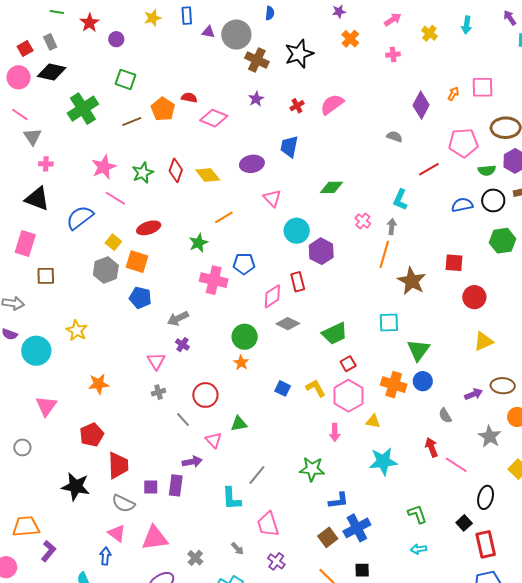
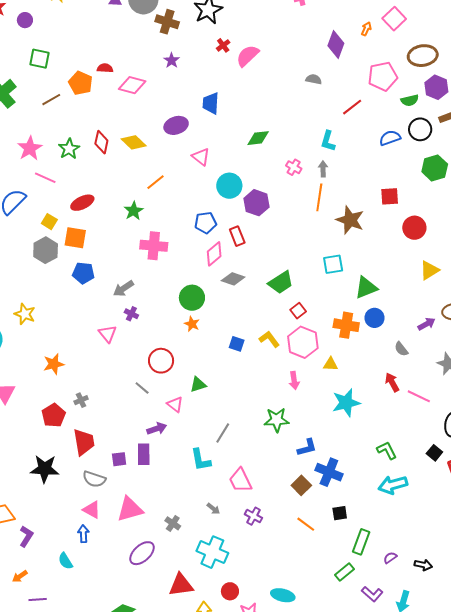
pink square: (482, 87) -> (394, 19), turned -35
red cross: (297, 106) -> (223, 45), moved
blue pentagon: (244, 264) -> (205, 223), moved
green triangle: (418, 350) -> (366, 288), turned 40
gray cross: (159, 392) -> (81, 400), moved
blue cross: (357, 528) -> (329, 472), turned -32
cyan arrow: (419, 549) -> (393, 485), size x1.8

